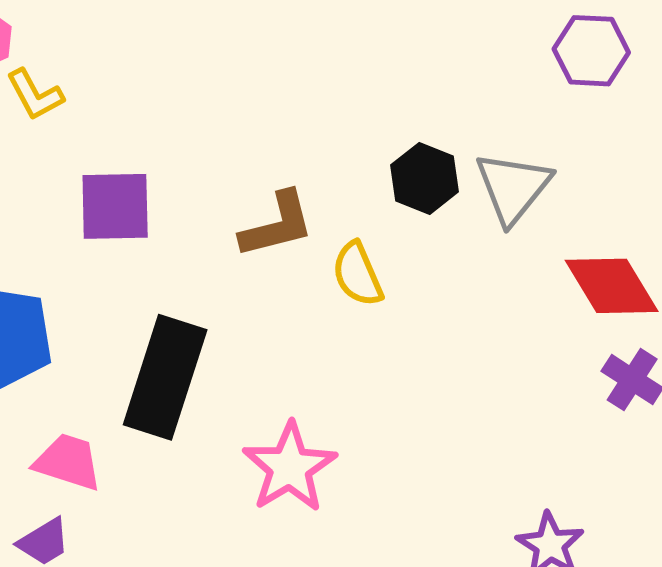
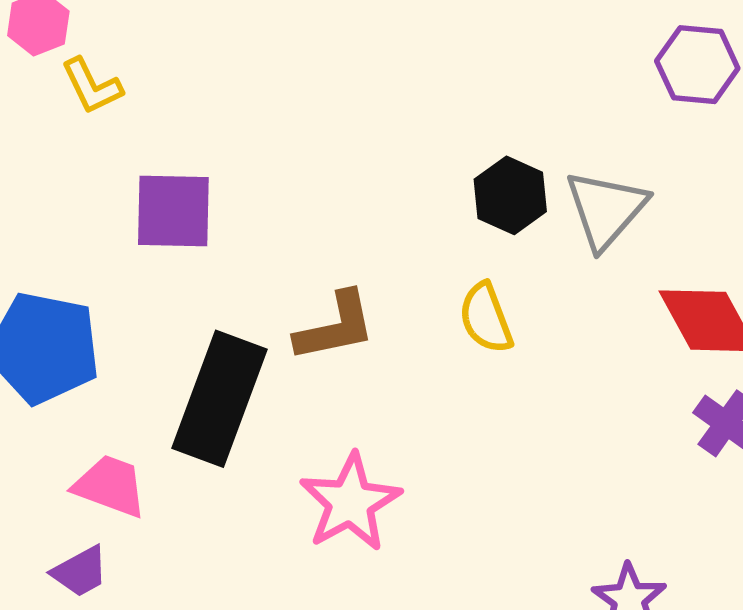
brown L-shape: (277, 225) -> (335, 327), moved
yellow semicircle: (357, 274) -> (486, 318), moved

